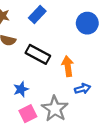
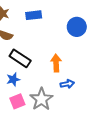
blue rectangle: (37, 14) -> (34, 15), turned 35
black rectangle: (38, 54) -> (20, 58), moved

